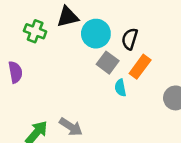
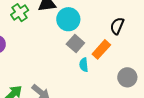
green cross: (35, 31) -> (20, 13), turned 30
black semicircle: (130, 39) -> (117, 26), moved

